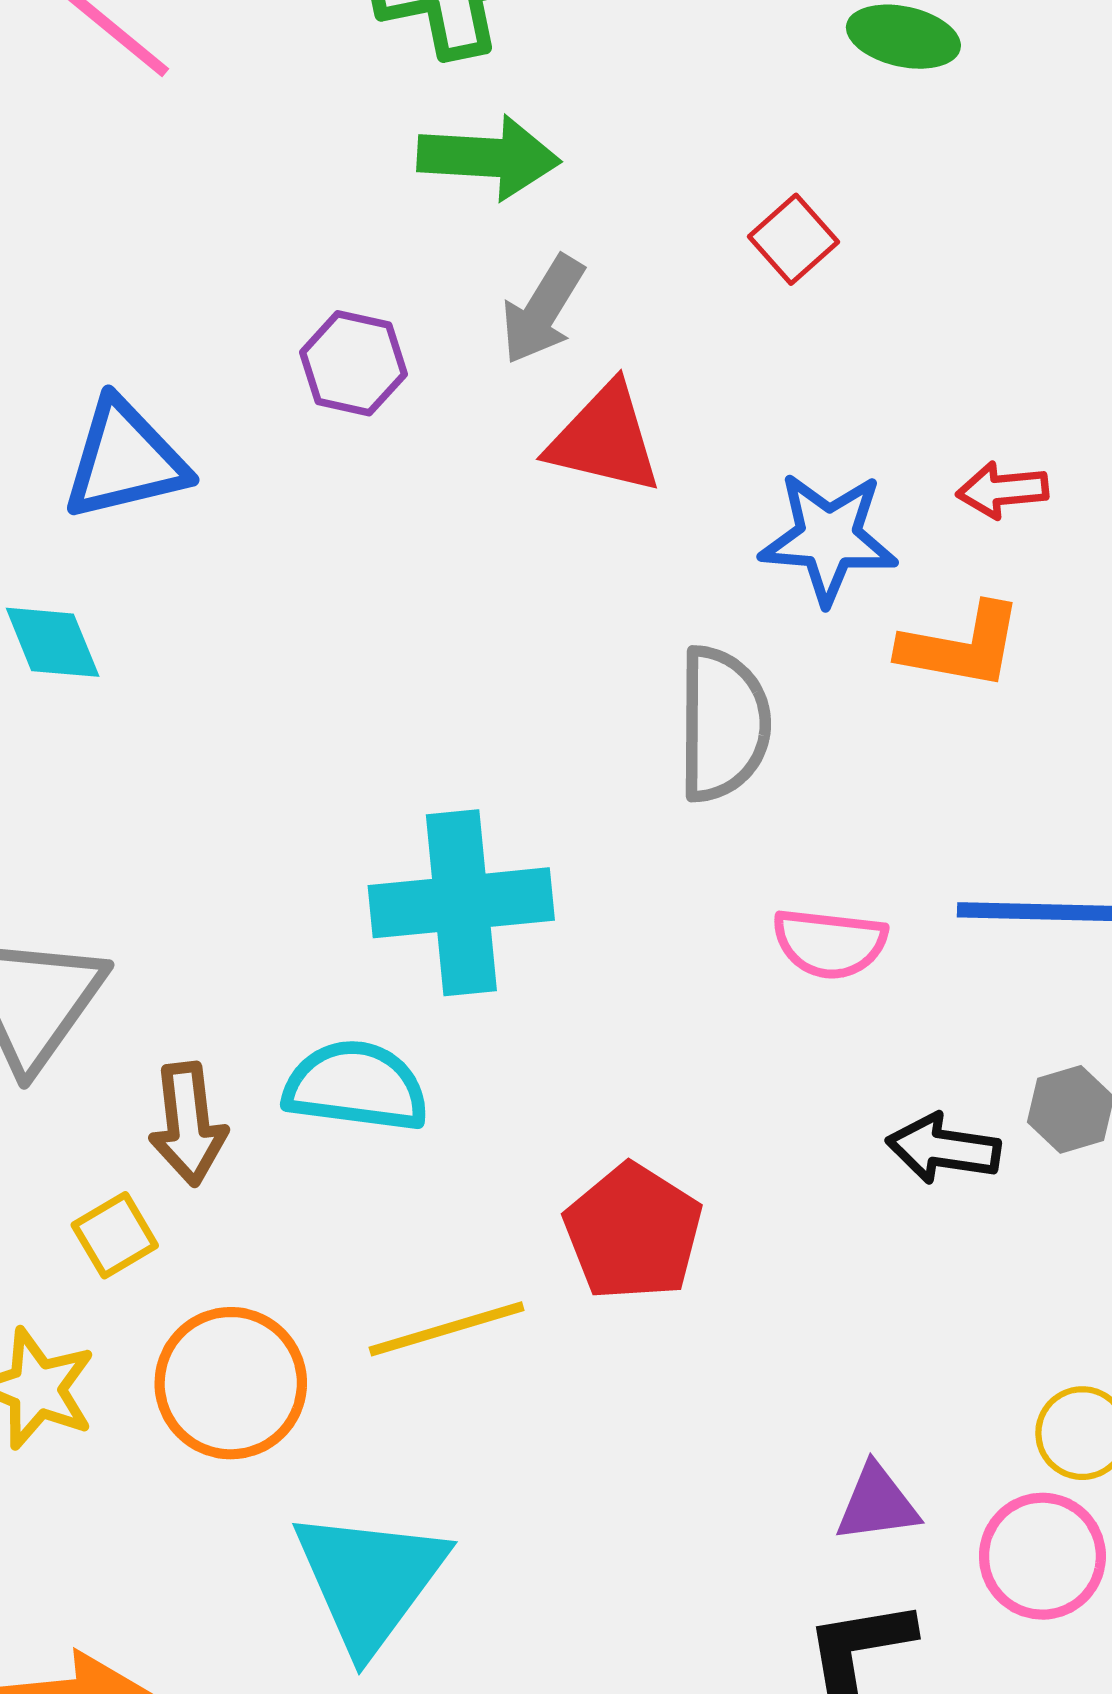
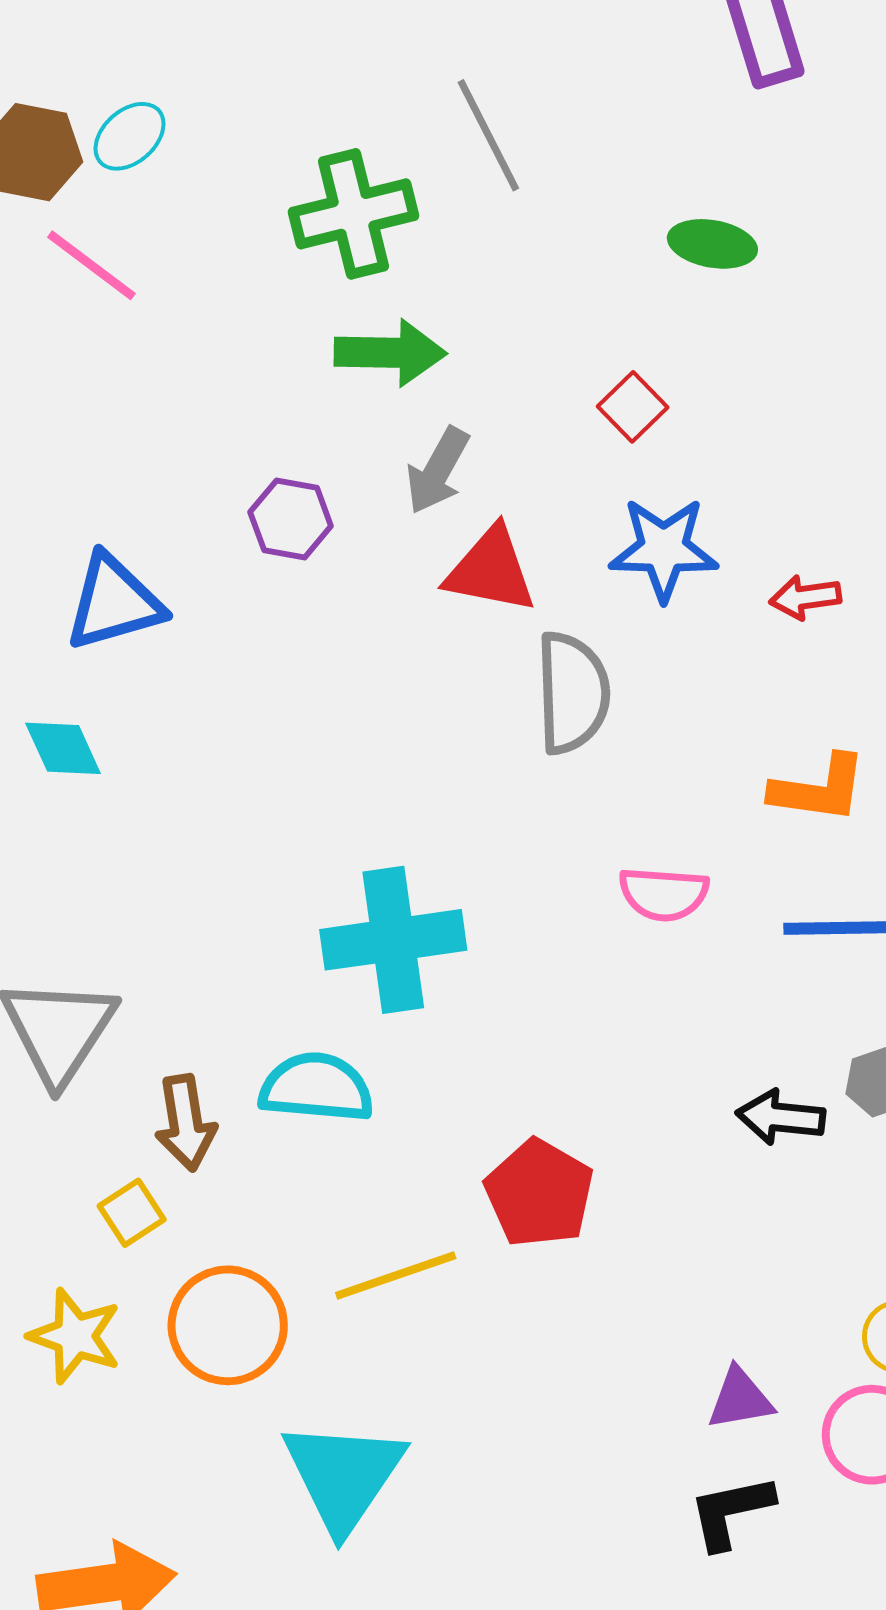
blue star: (828, 538) -> (664, 549), moved
orange L-shape: (961, 646) -> (819, 789), moved
gray semicircle: (723, 724) -> (572, 693), moved
pink semicircle: (830, 943) -> (664, 894), moved

